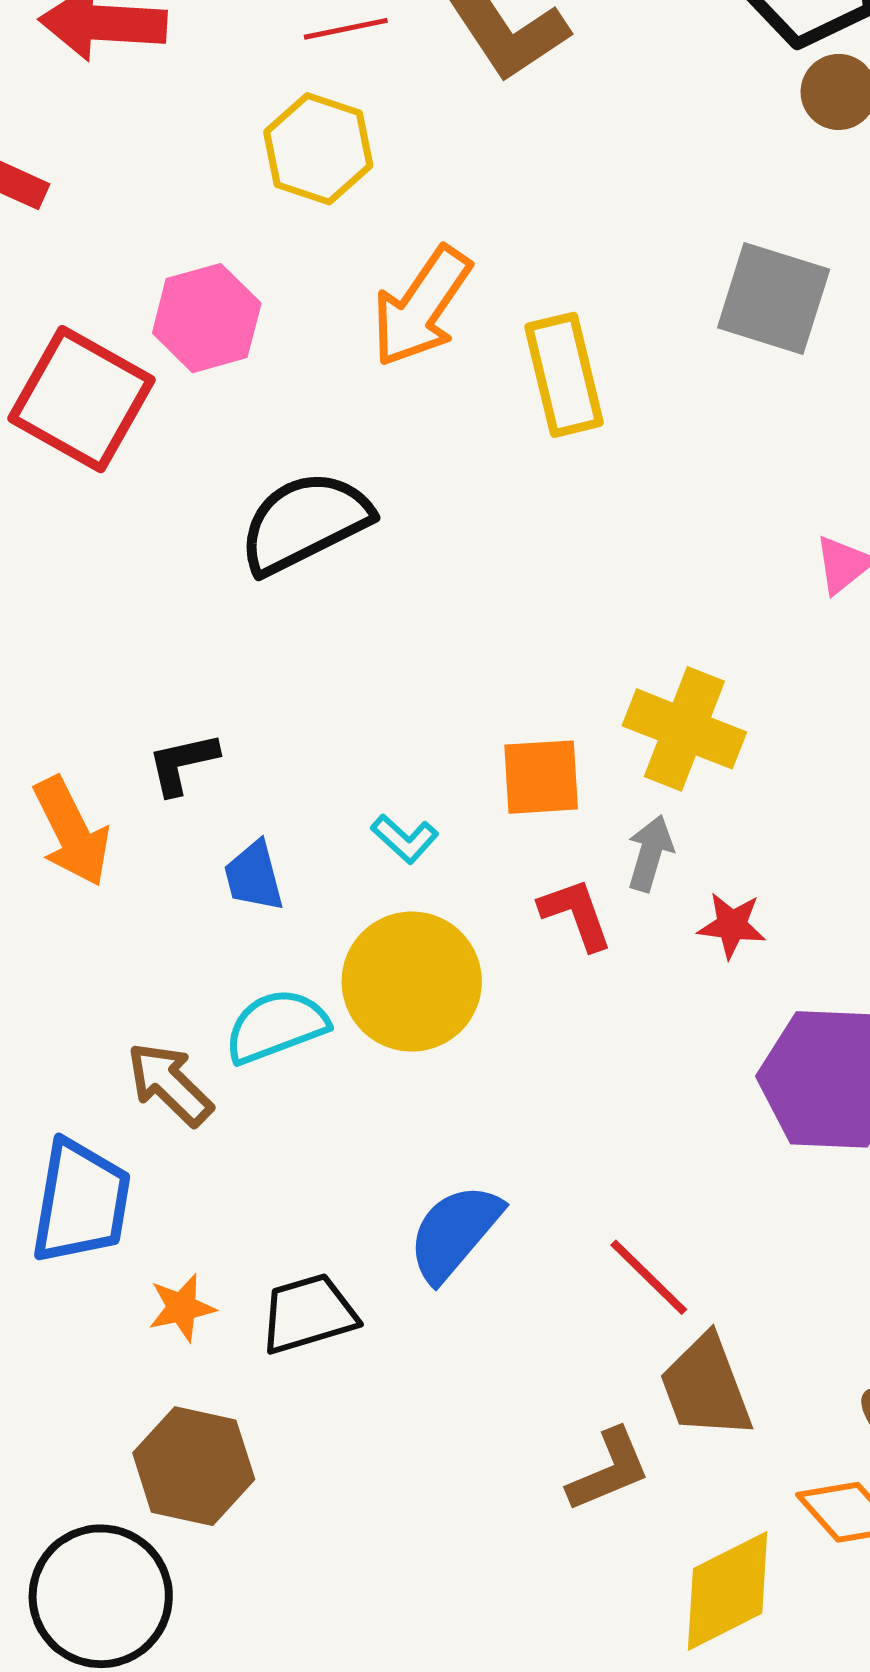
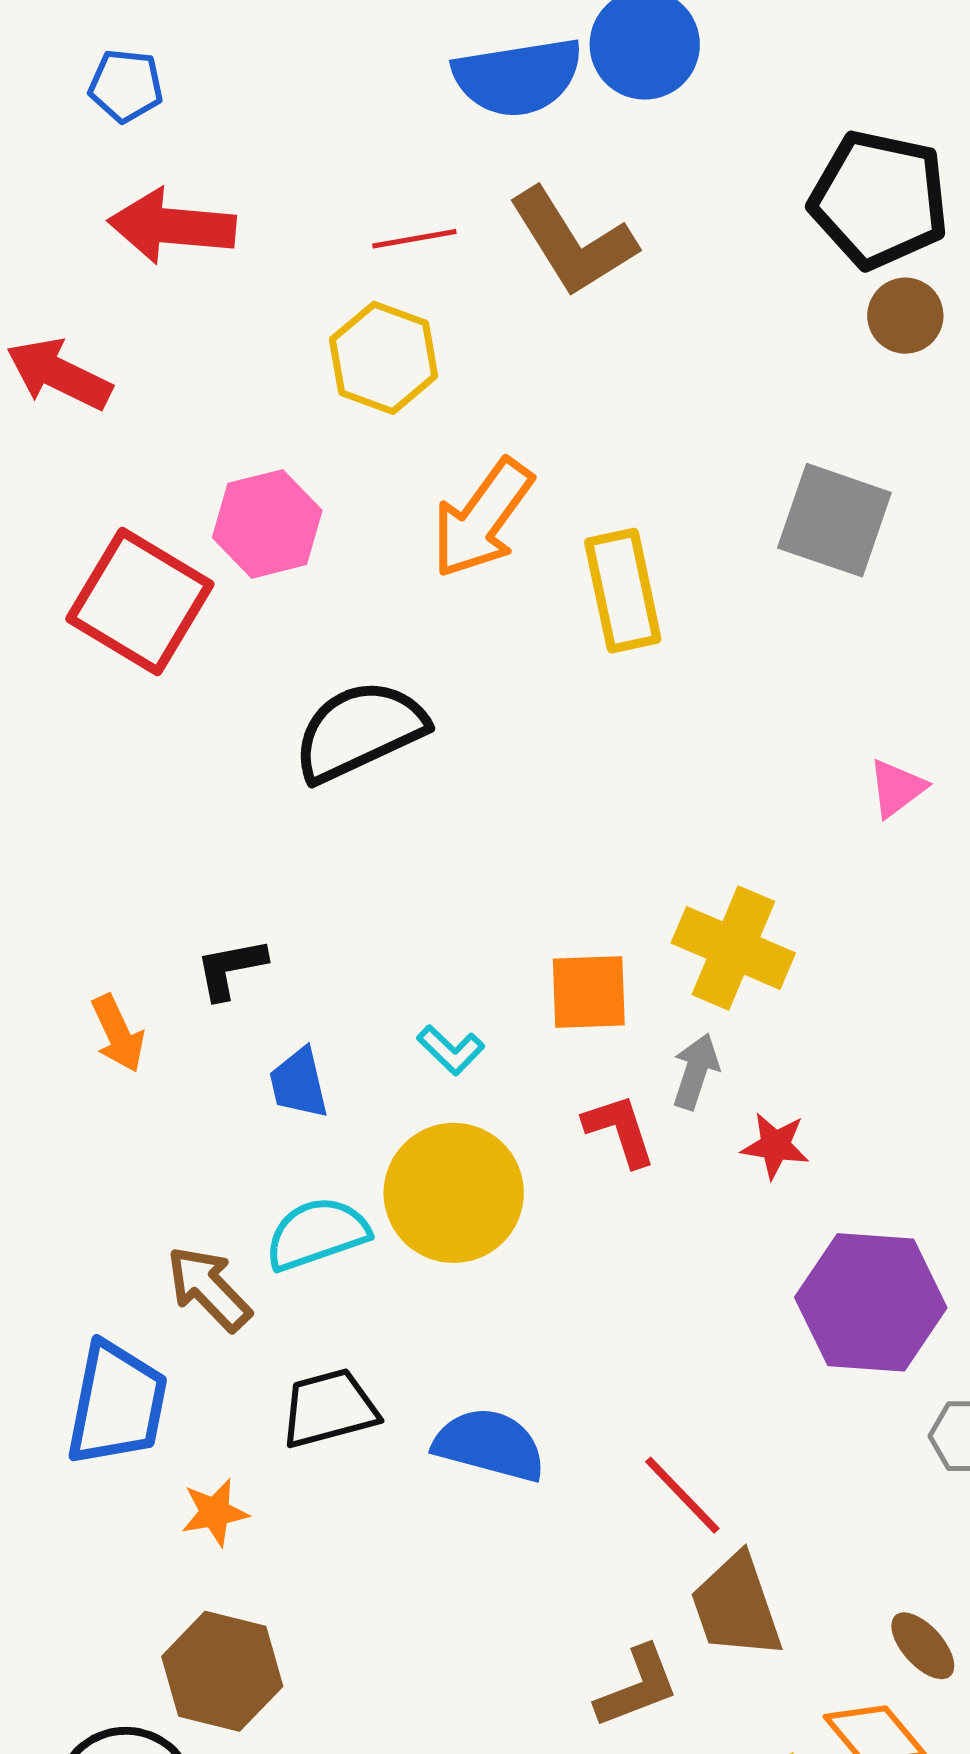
orange arrow: (72, 832) -> (118, 1034), size x0.7
blue semicircle: (455, 1232) -> (490, 1445), turned 63
black trapezoid: (308, 1314) -> (329, 1408), moved

